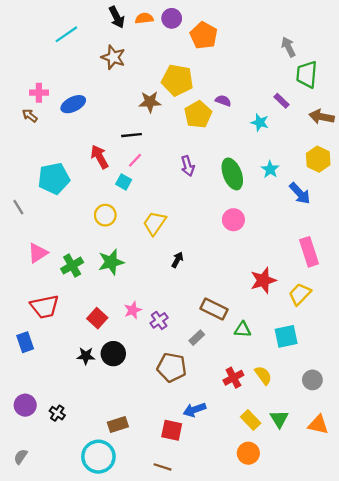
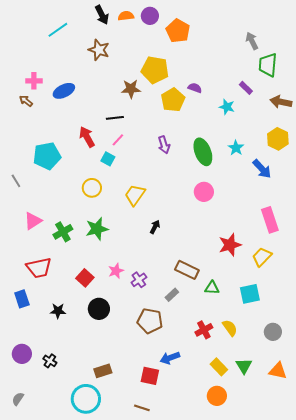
black star: (86, 356) -> (58, 311), moved

